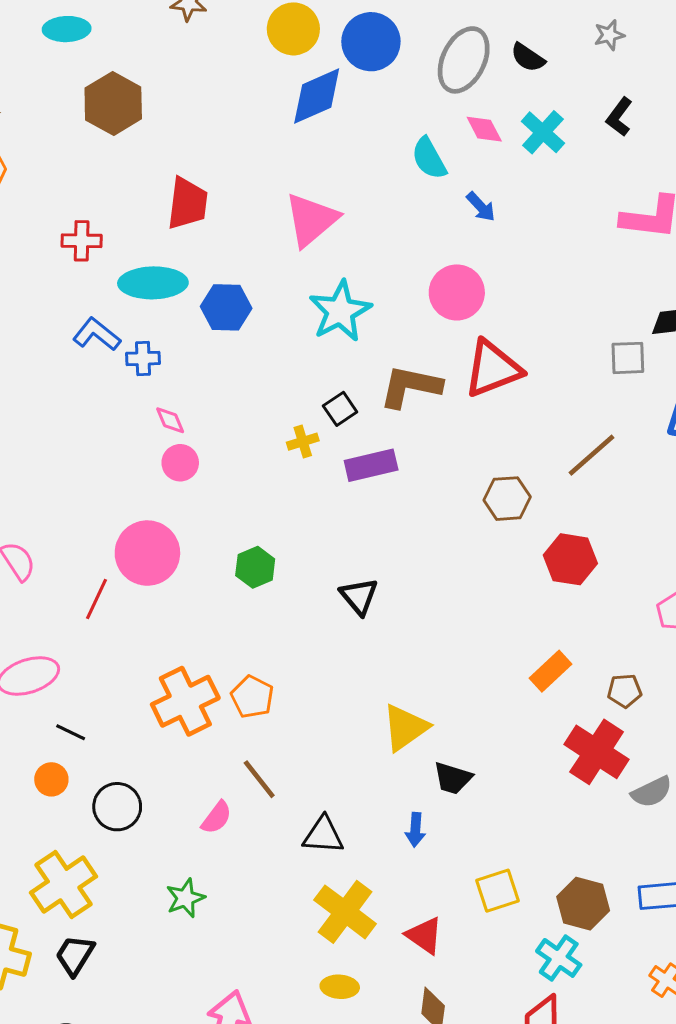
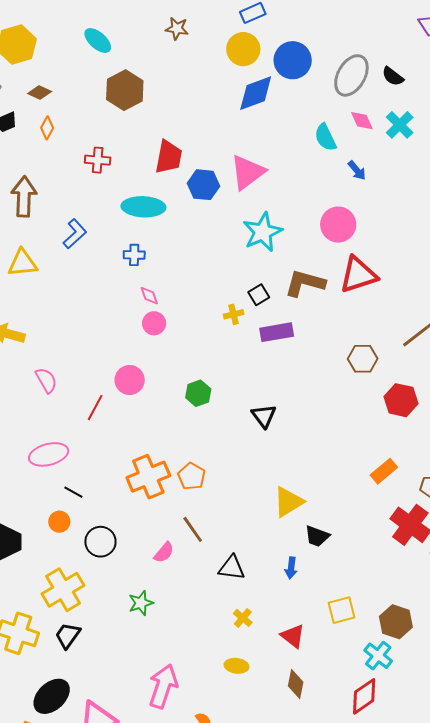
cyan ellipse: (67, 29) -> (98, 40), turned 40
red cross: (82, 241) -> (98, 160), moved
blue hexagon: (226, 307) -> (204, 185), moved
blue L-shape: (97, 334) -> (75, 234), moved, turned 96
pink circle: (147, 553) -> (130, 380), size x0.7
yellow cross: (345, 912) -> (243, 618), size x0.5

